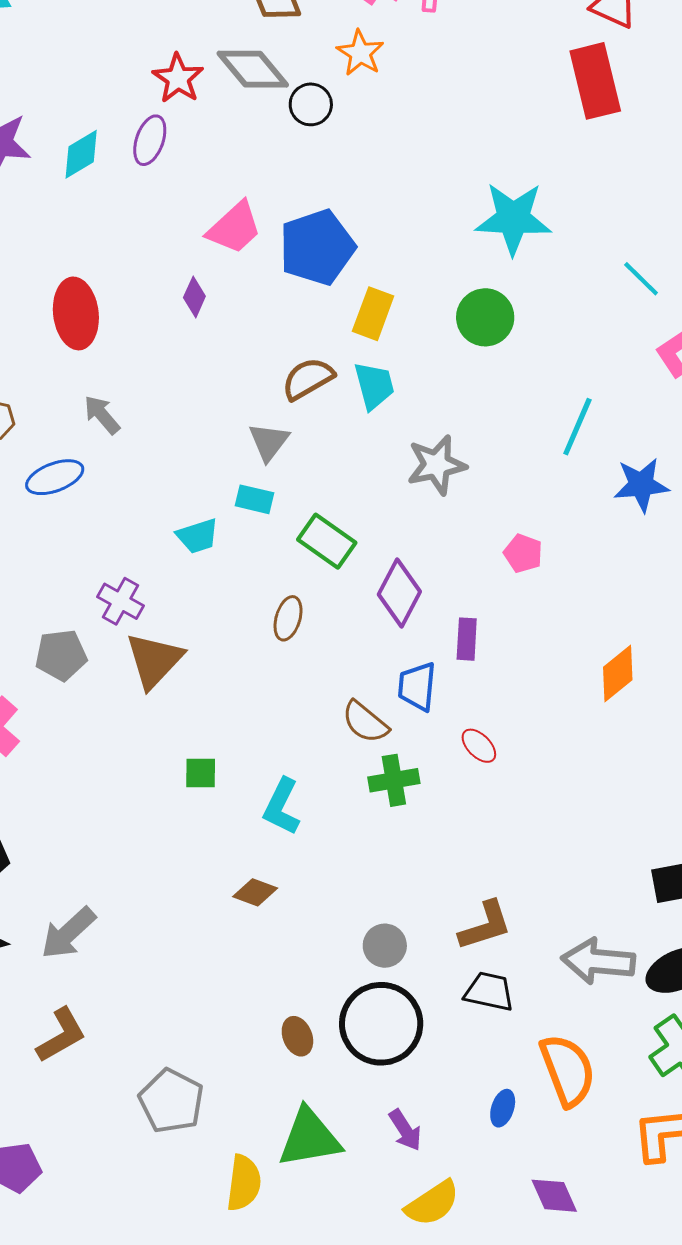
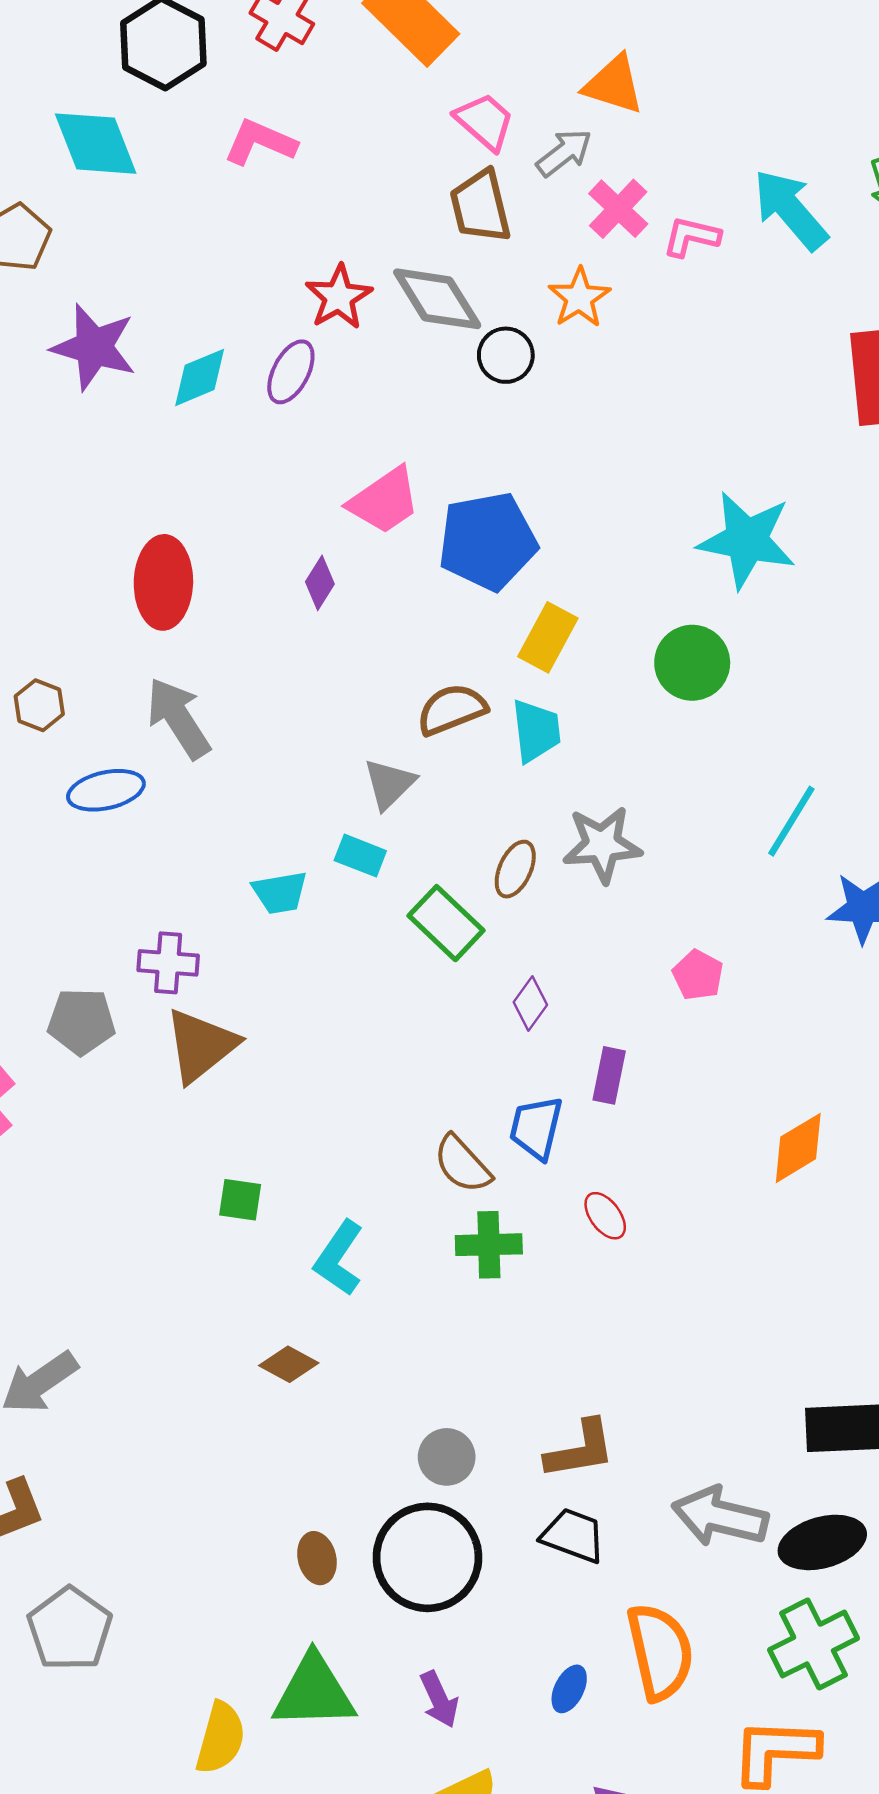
gray arrow: (102, 415) -> (178, 718), size x1.5
purple diamond: (399, 593) -> (530, 1004), size x0.6
purple cross: (120, 601) -> (168, 963), turned -33
brown ellipse: (288, 618) -> (515, 869), moved
gray pentagon: (171, 1101) -> (70, 1629), moved

